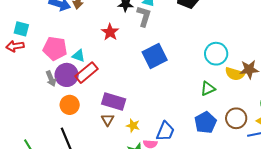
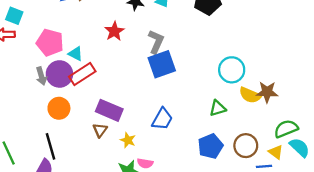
gray L-shape: (144, 16) -> (156, 42), moved
blue trapezoid: (165, 131) -> (162, 119), moved

